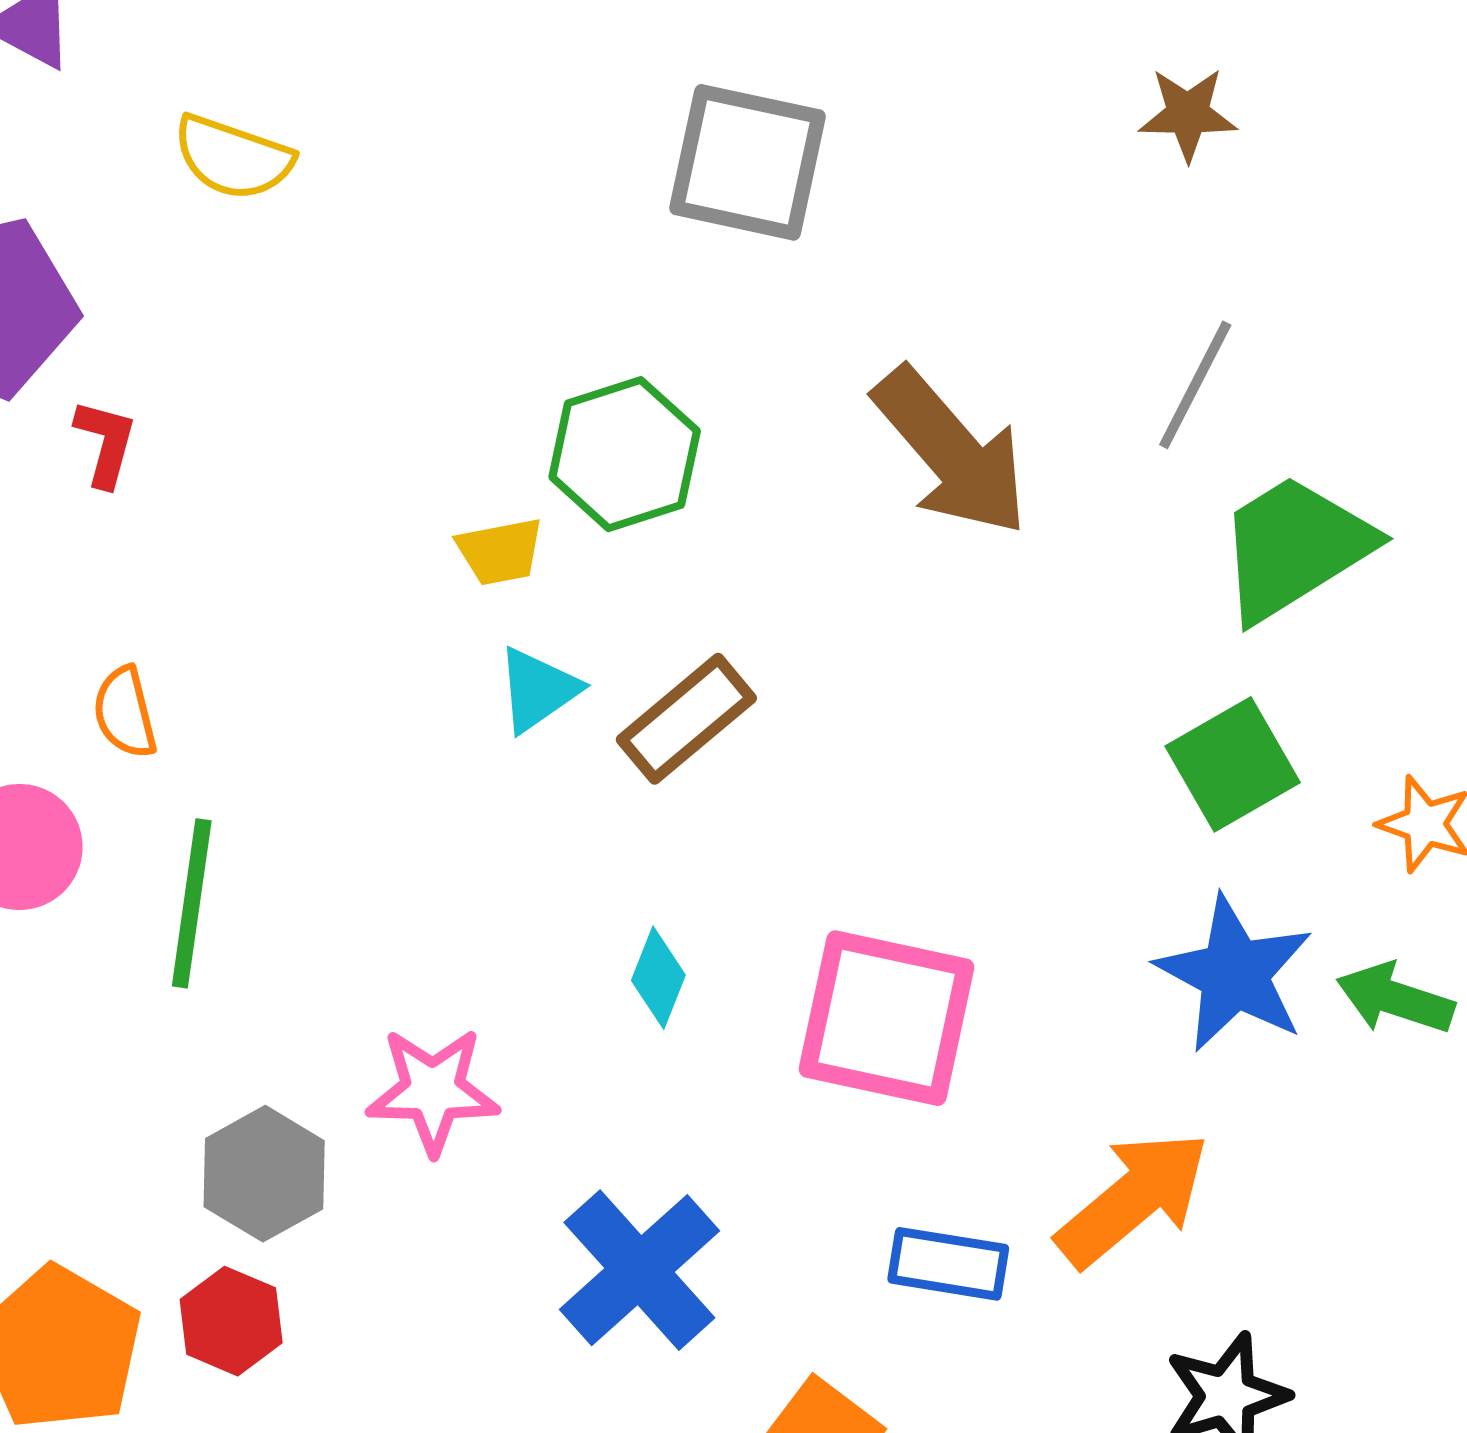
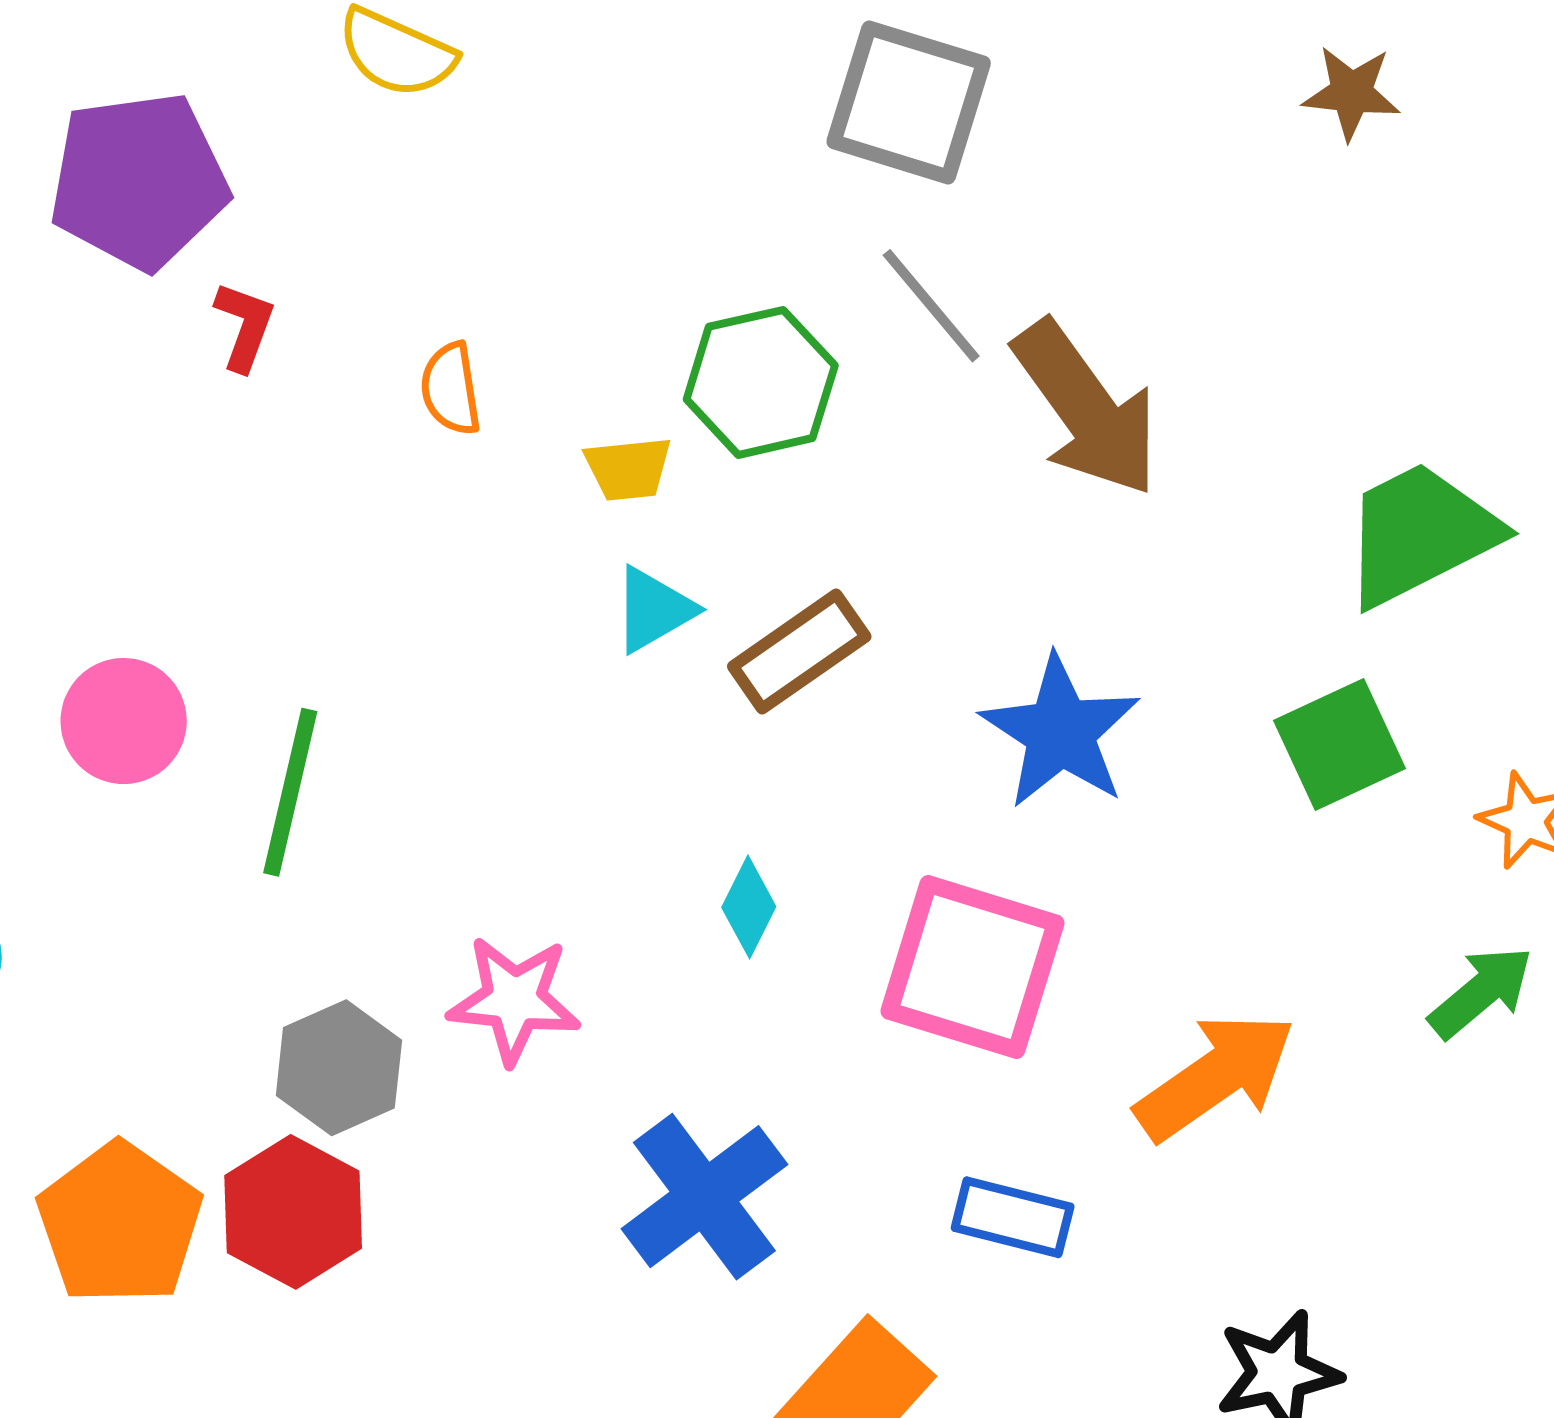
gray line: (1195, 385) -> (931, 306), moved, turned -72
orange semicircle: (125, 712) -> (451, 389), moved
blue star: (1234, 974) -> (1060, 732), moved
green arrow: (1395, 999) -> (1481, 992), turned 117
orange arrow: (1133, 1199) -> (1215, 1076), moved
red hexagon: (231, 1321) -> (293, 1212), size x1.4

